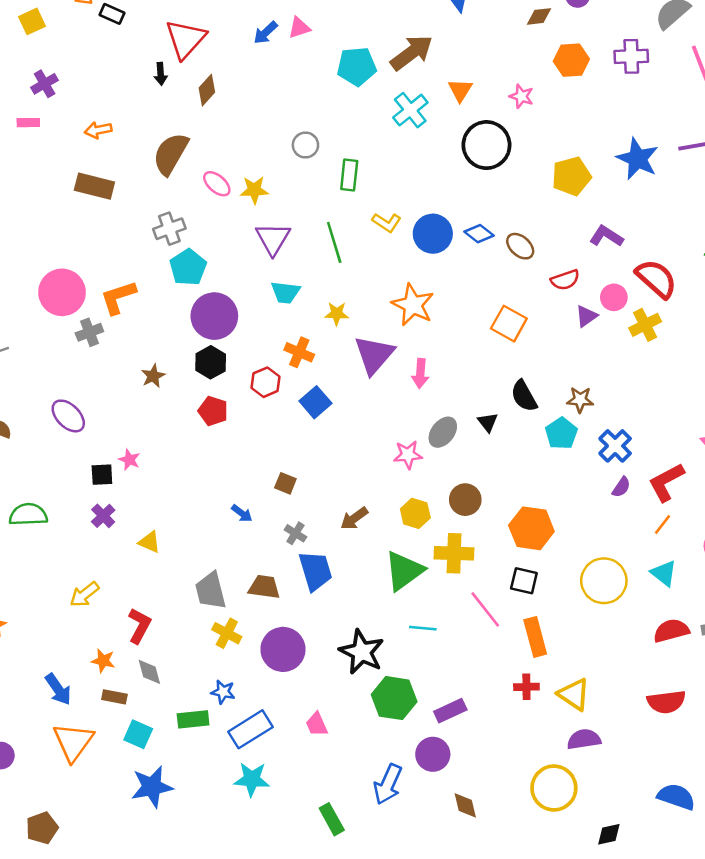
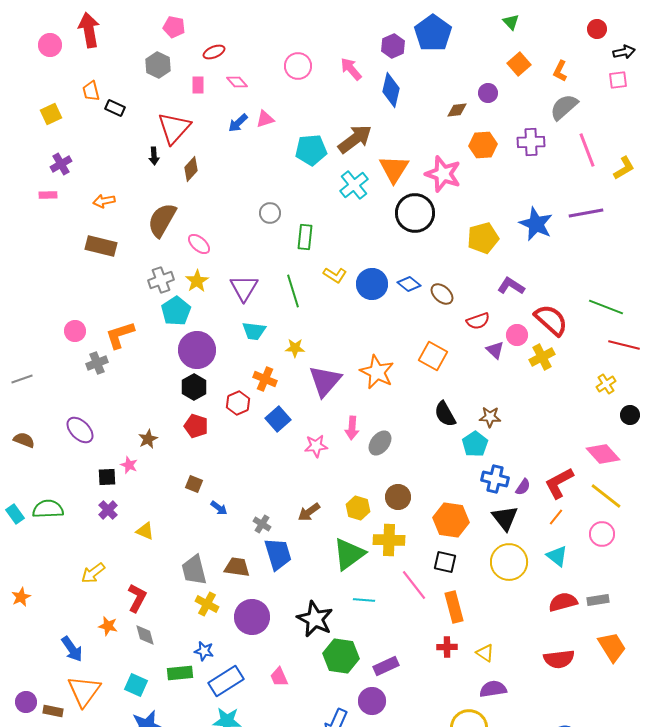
orange triangle: (460, 90) -> (394, 169), size x1.5
pink star: (521, 96) -> (443, 174), size x1.8
yellow star: (254, 190) -> (197, 281), moved, turned -30
pink circle: (62, 292) -> (75, 331), size x0.6
orange star: (413, 305) -> (377, 372), moved
purple triangle: (586, 316) -> (495, 350), turned -42
pink arrow: (420, 373) -> (352, 428), moved
brown star: (153, 376) -> (148, 439), moved
black triangle: (488, 422) -> (505, 518), moved, size x1.6
blue cross: (615, 446) -> (495, 479), moved, turned -32
pink star: (408, 455) -> (316, 446), moved
brown square: (285, 483) -> (194, 484), moved
yellow triangle: (574, 694) -> (485, 653), size x0.7
brown rectangle: (114, 697) -> (53, 711), moved

